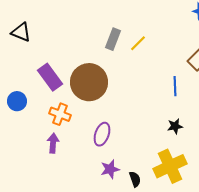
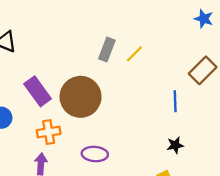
orange cross: (60, 114) -> (49, 132), turned -30
purple ellipse: (102, 134) -> (95, 154), turned 75

